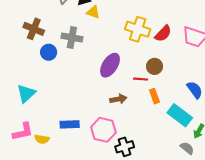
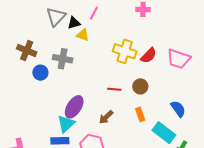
purple ellipse: (110, 65) -> (74, 107), moved
red line: (141, 79) -> (114, 89), moved
cyan triangle: (26, 93) -> (66, 124), moved
brown arrow: (118, 99) -> (106, 117), turned 147

